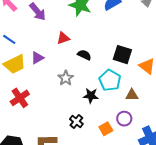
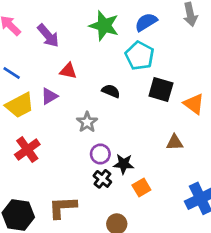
red triangle: (63, 38) -> (68, 71), moved, turned 32
cyan pentagon: (110, 80) -> (140, 56), moved
black star: (91, 96) -> (124, 164), moved
purple circle: (124, 119) -> (100, 154), moved

